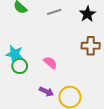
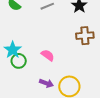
cyan star: (15, 54) -> (13, 50), turned 30

